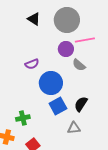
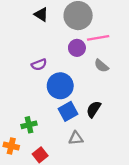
gray semicircle: (79, 65) -> (101, 66), moved
gray triangle: (74, 128) -> (76, 138), moved

